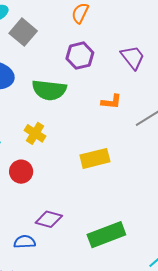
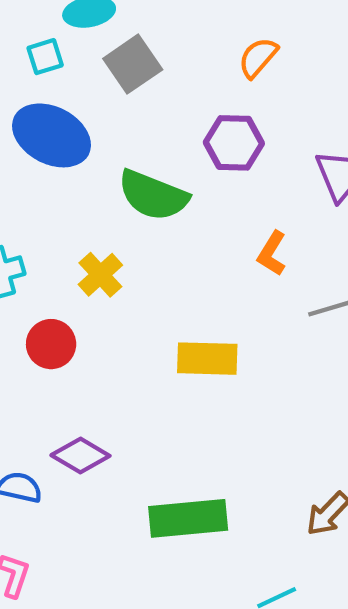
orange L-shape: (111, 102) -> (272, 253), turned 100

